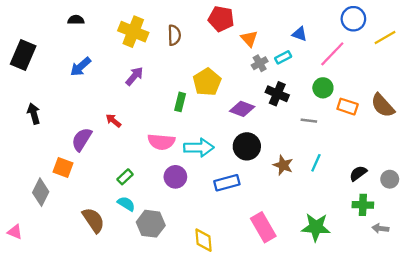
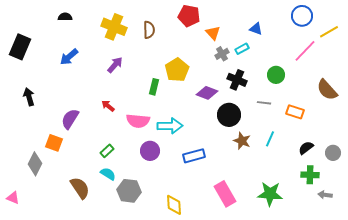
pink line: (332, 54) -> (305, 51), moved
orange rectangle: (348, 107) -> (295, 112), moved
red arrow: (113, 121) -> (108, 106), moved
black circle: (247, 146) -> (229, 115), moved

